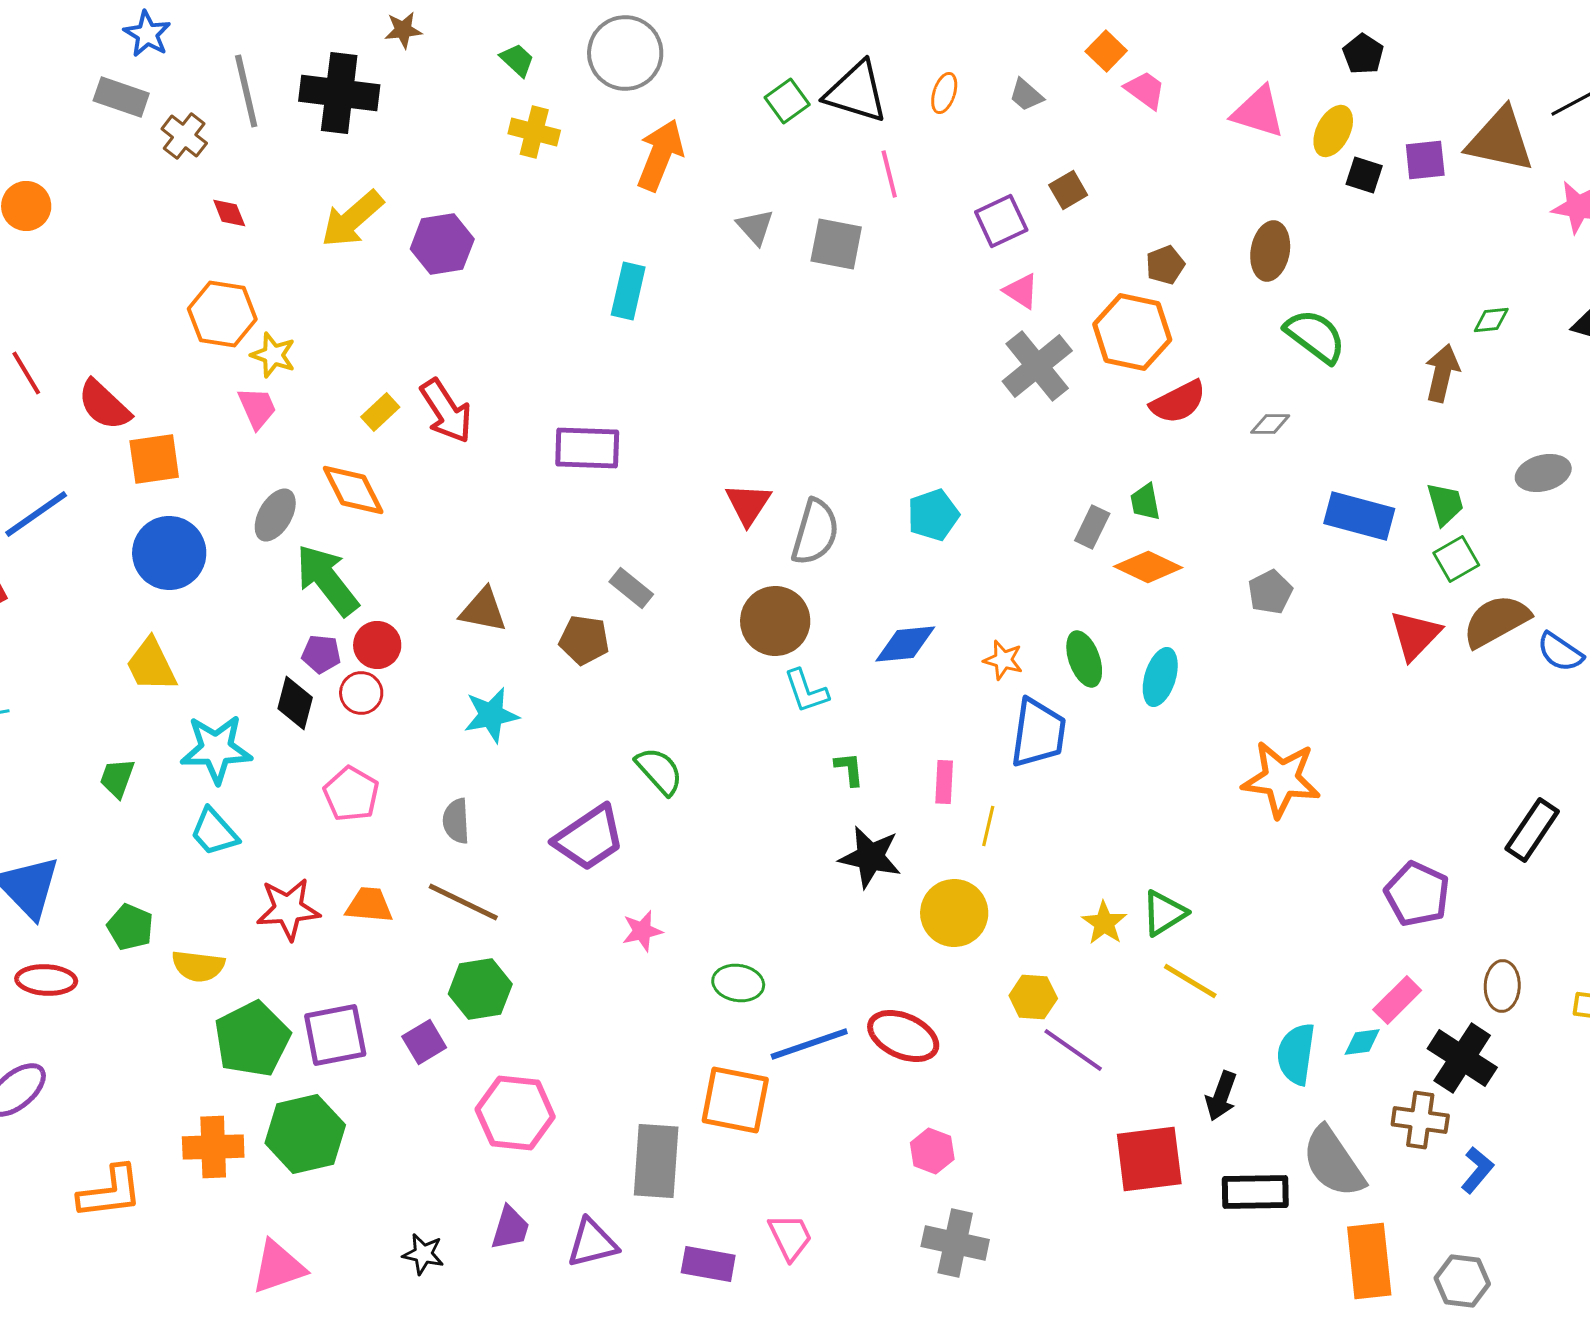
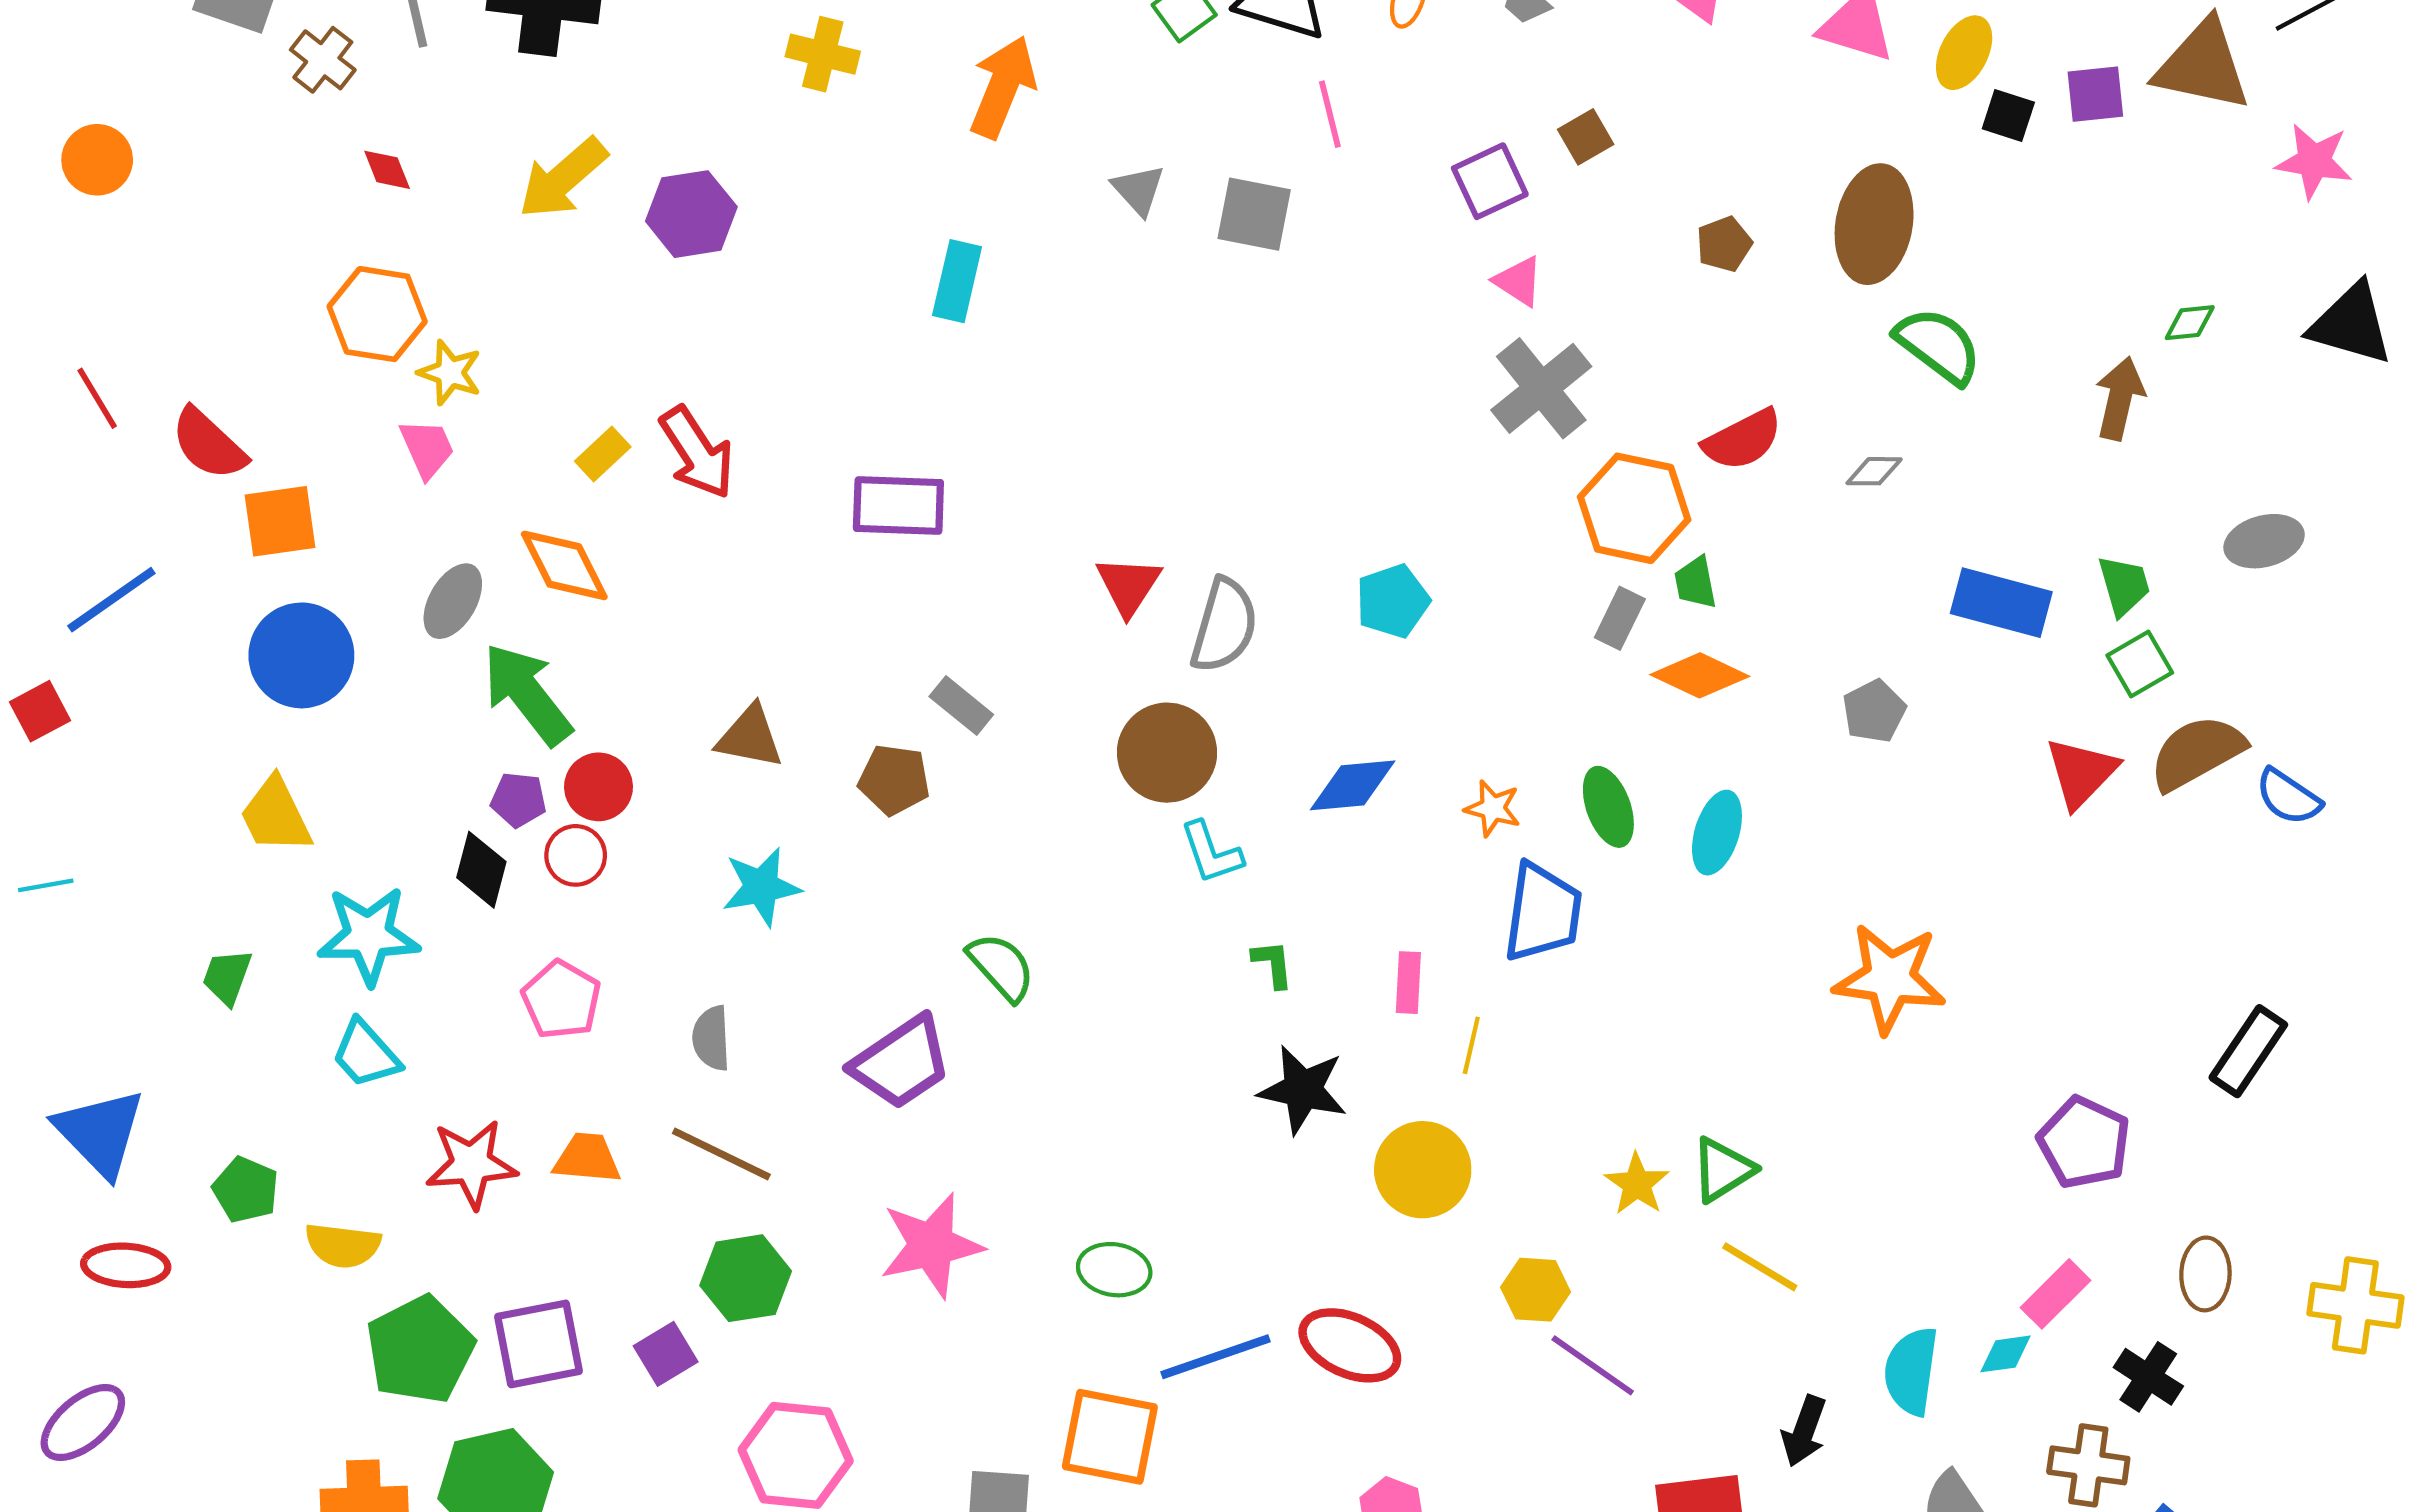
brown ellipse: (1270, 251) -> (1874, 224), size x1.4
orange hexagon: (1132, 332) -> (1634, 508), moved
pink star: (642, 931) -> (931, 1245), moved, size x1.8
black cross: (1462, 1058) -> (2148, 1377), size x0.7

